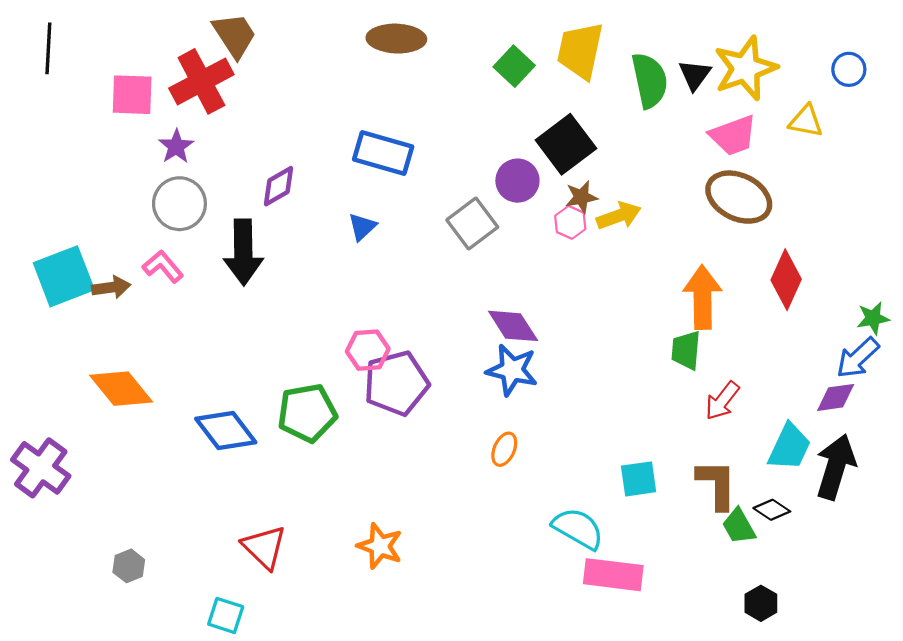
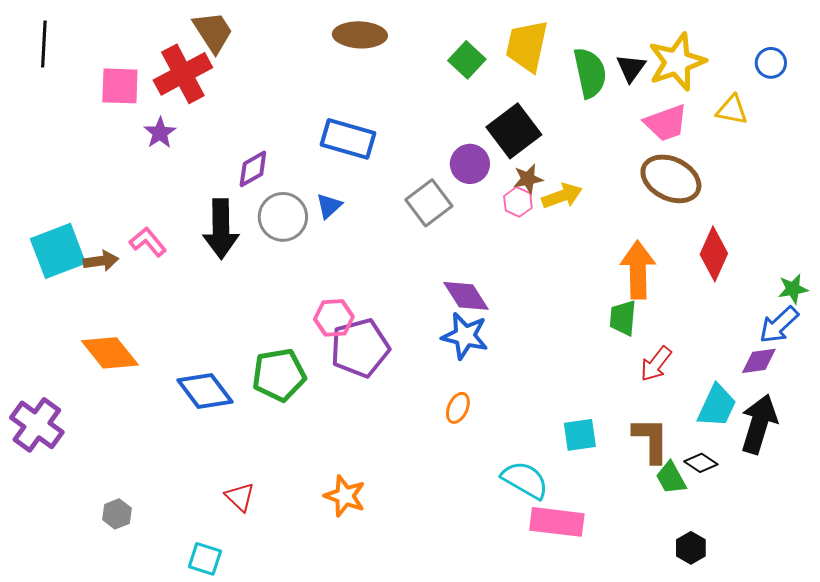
gray circle: (179, 204) -> (283, 217), moved
red triangle: (264, 547) -> (240, 497), size x0.7

